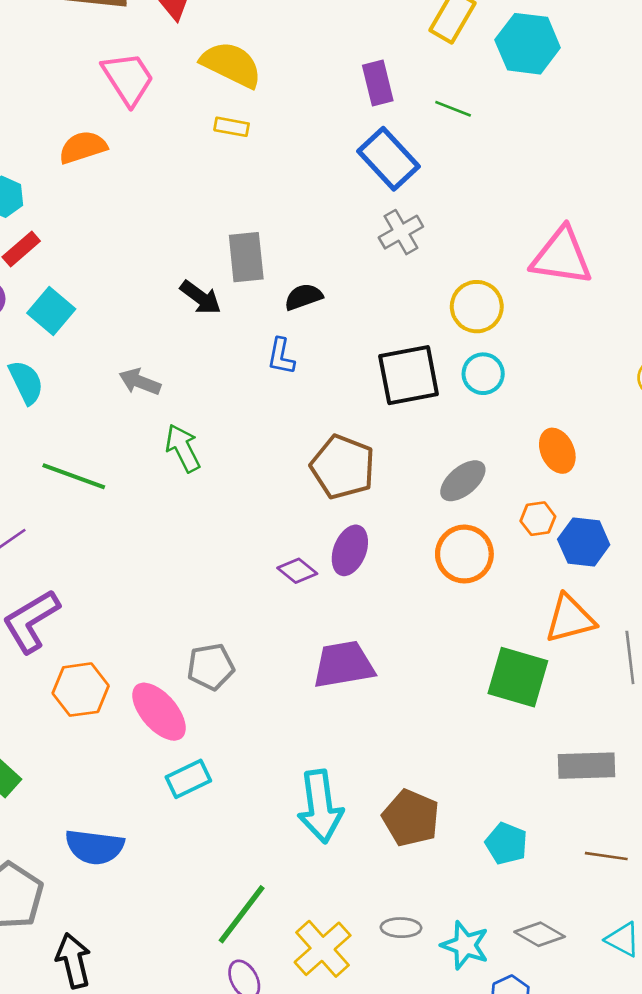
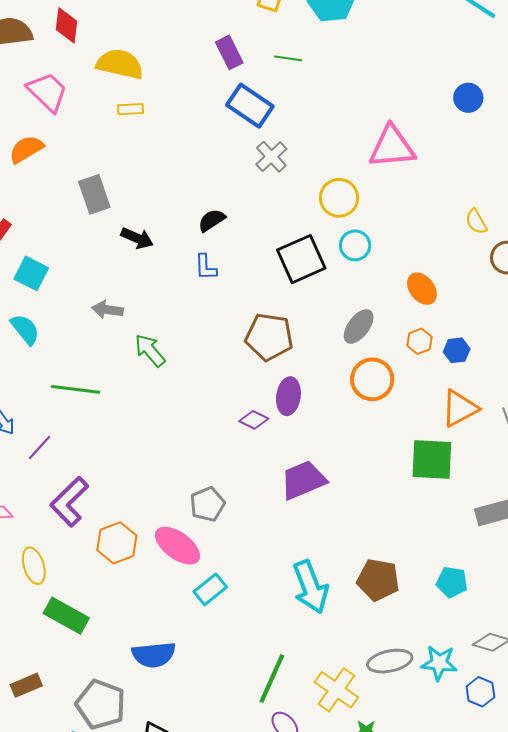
gray rectangle: (246, 257) -> (94, 194), moved
blue hexagon: (584, 542) -> (457, 350), size x0.7
gray ellipse: (401, 928) -> (390, 661), size x1.5

